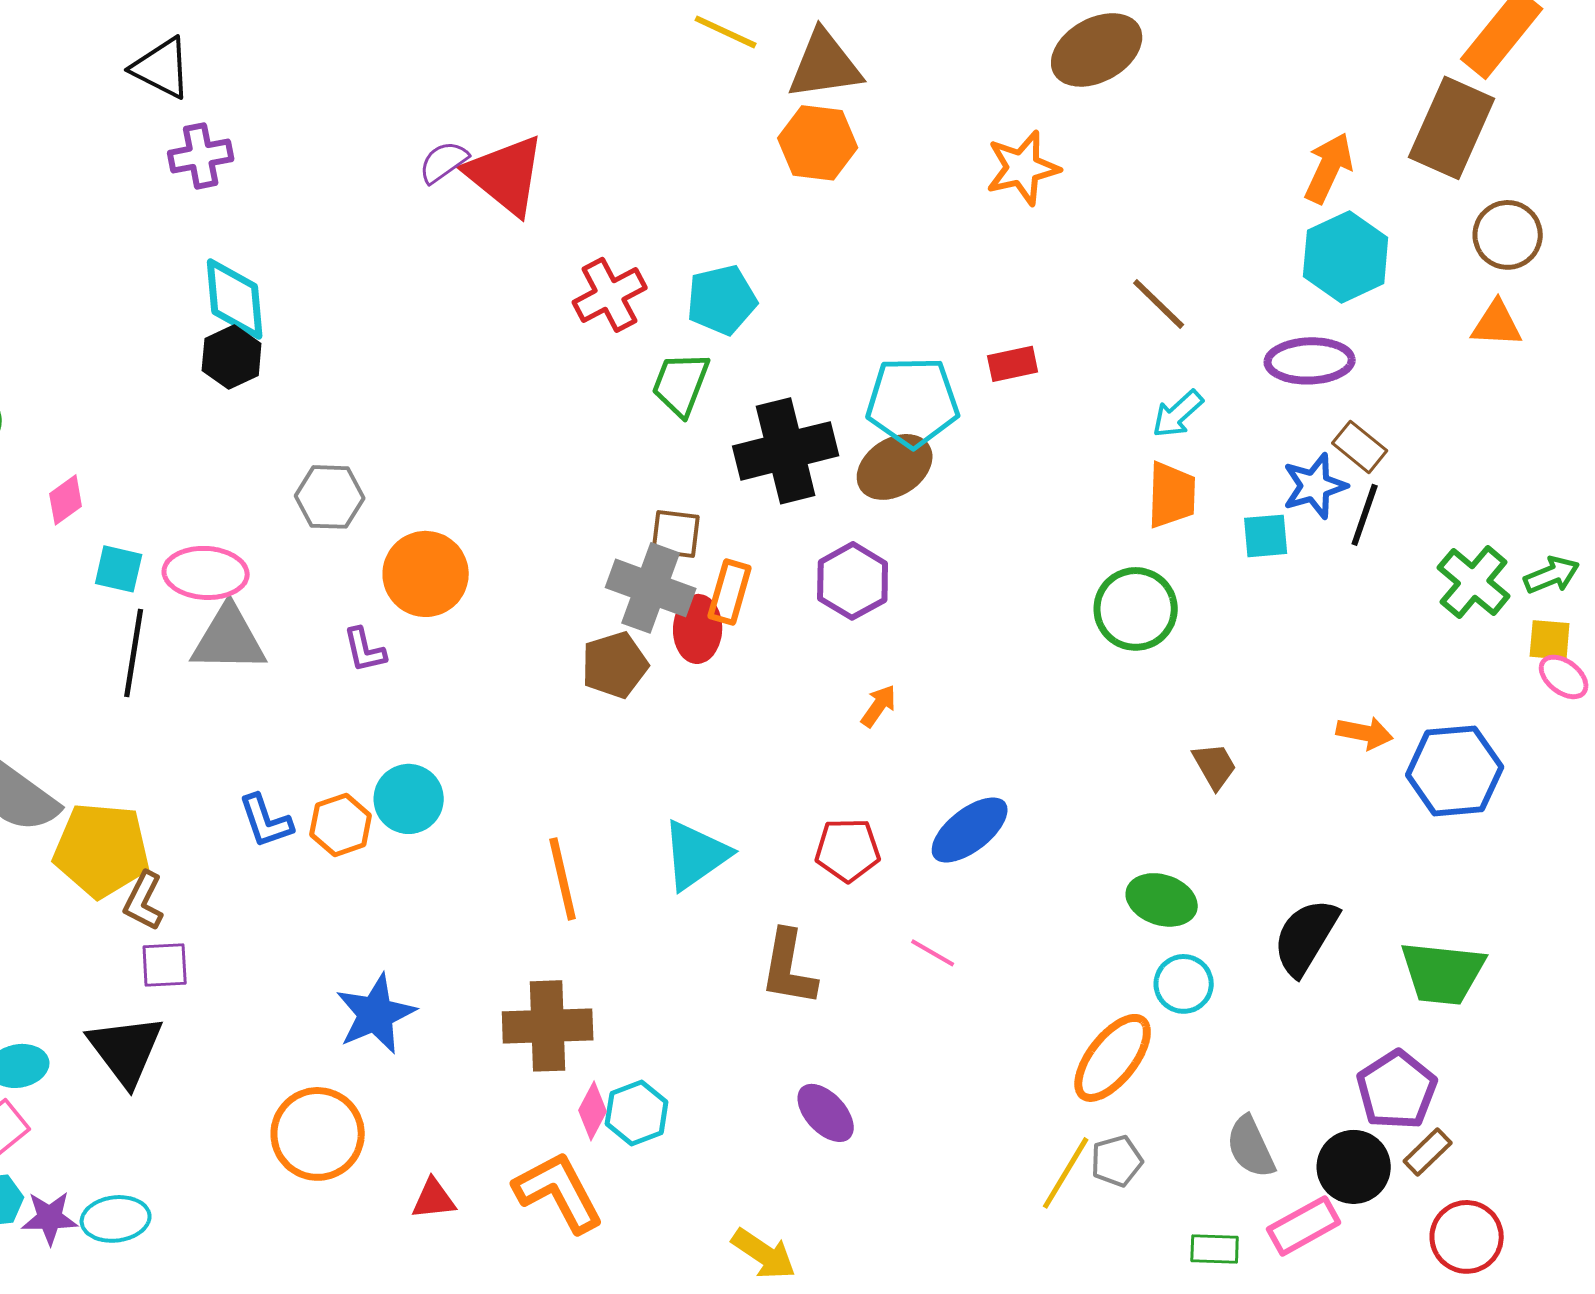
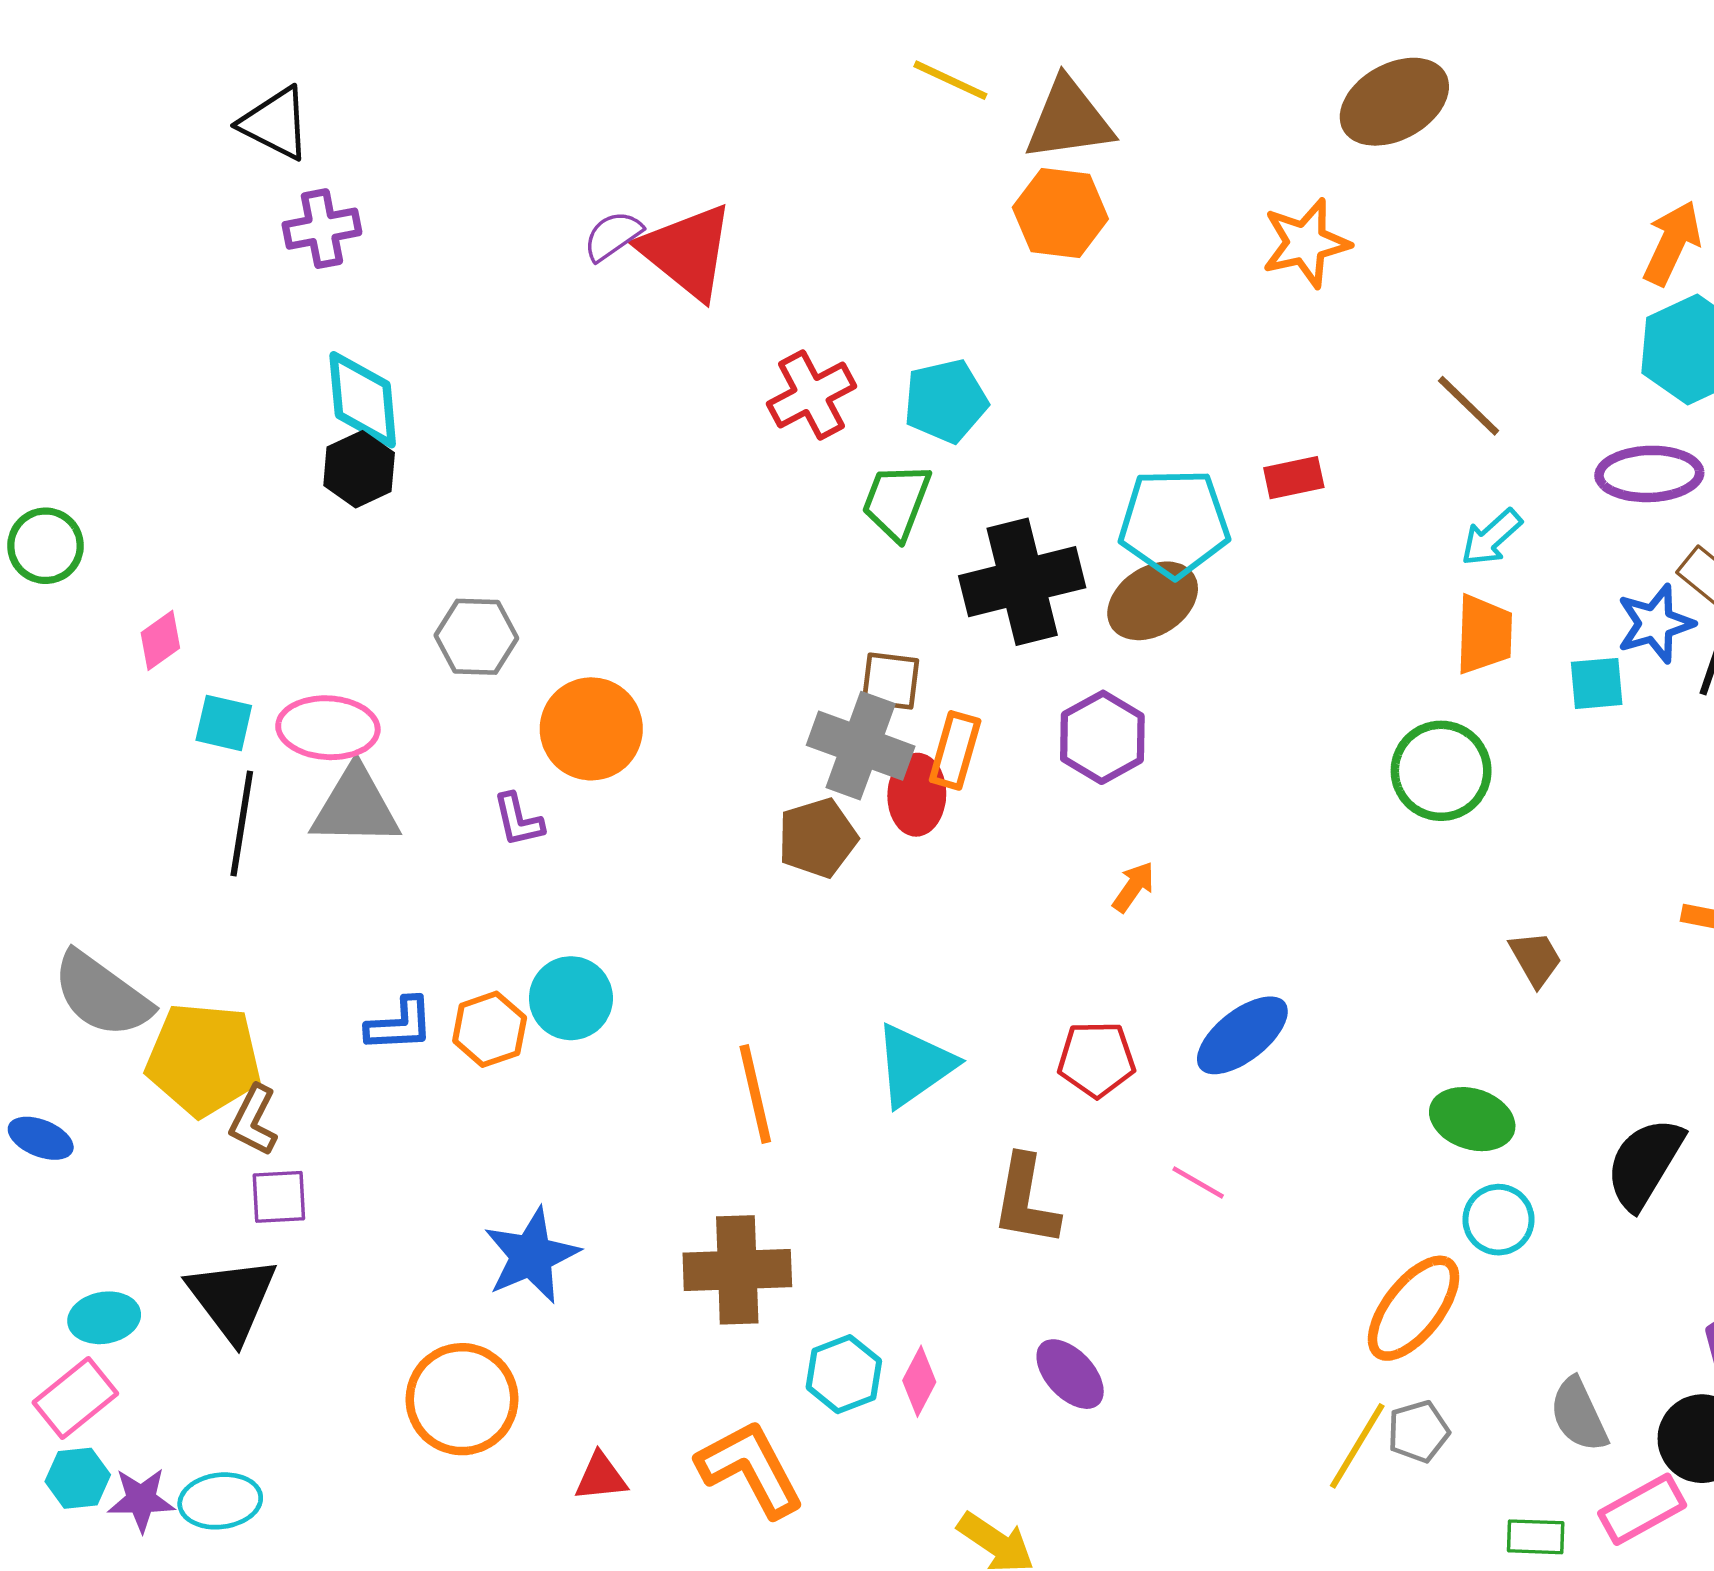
blue L-shape: (266, 821) -> (400, 1025), turned -74
pink diamond: (593, 1111) -> (919, 1381), moved

